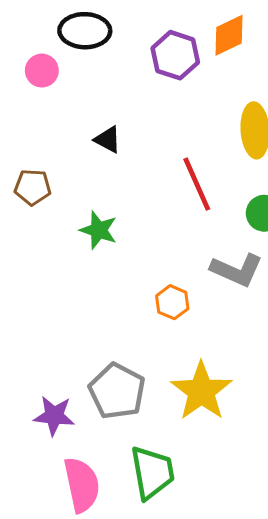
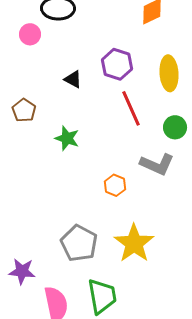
purple hexagon: (175, 55) -> (117, 64), moved
brown pentagon: (33, 187) -> (24, 110), turned 30
purple star: (54, 416) -> (22, 271), moved

